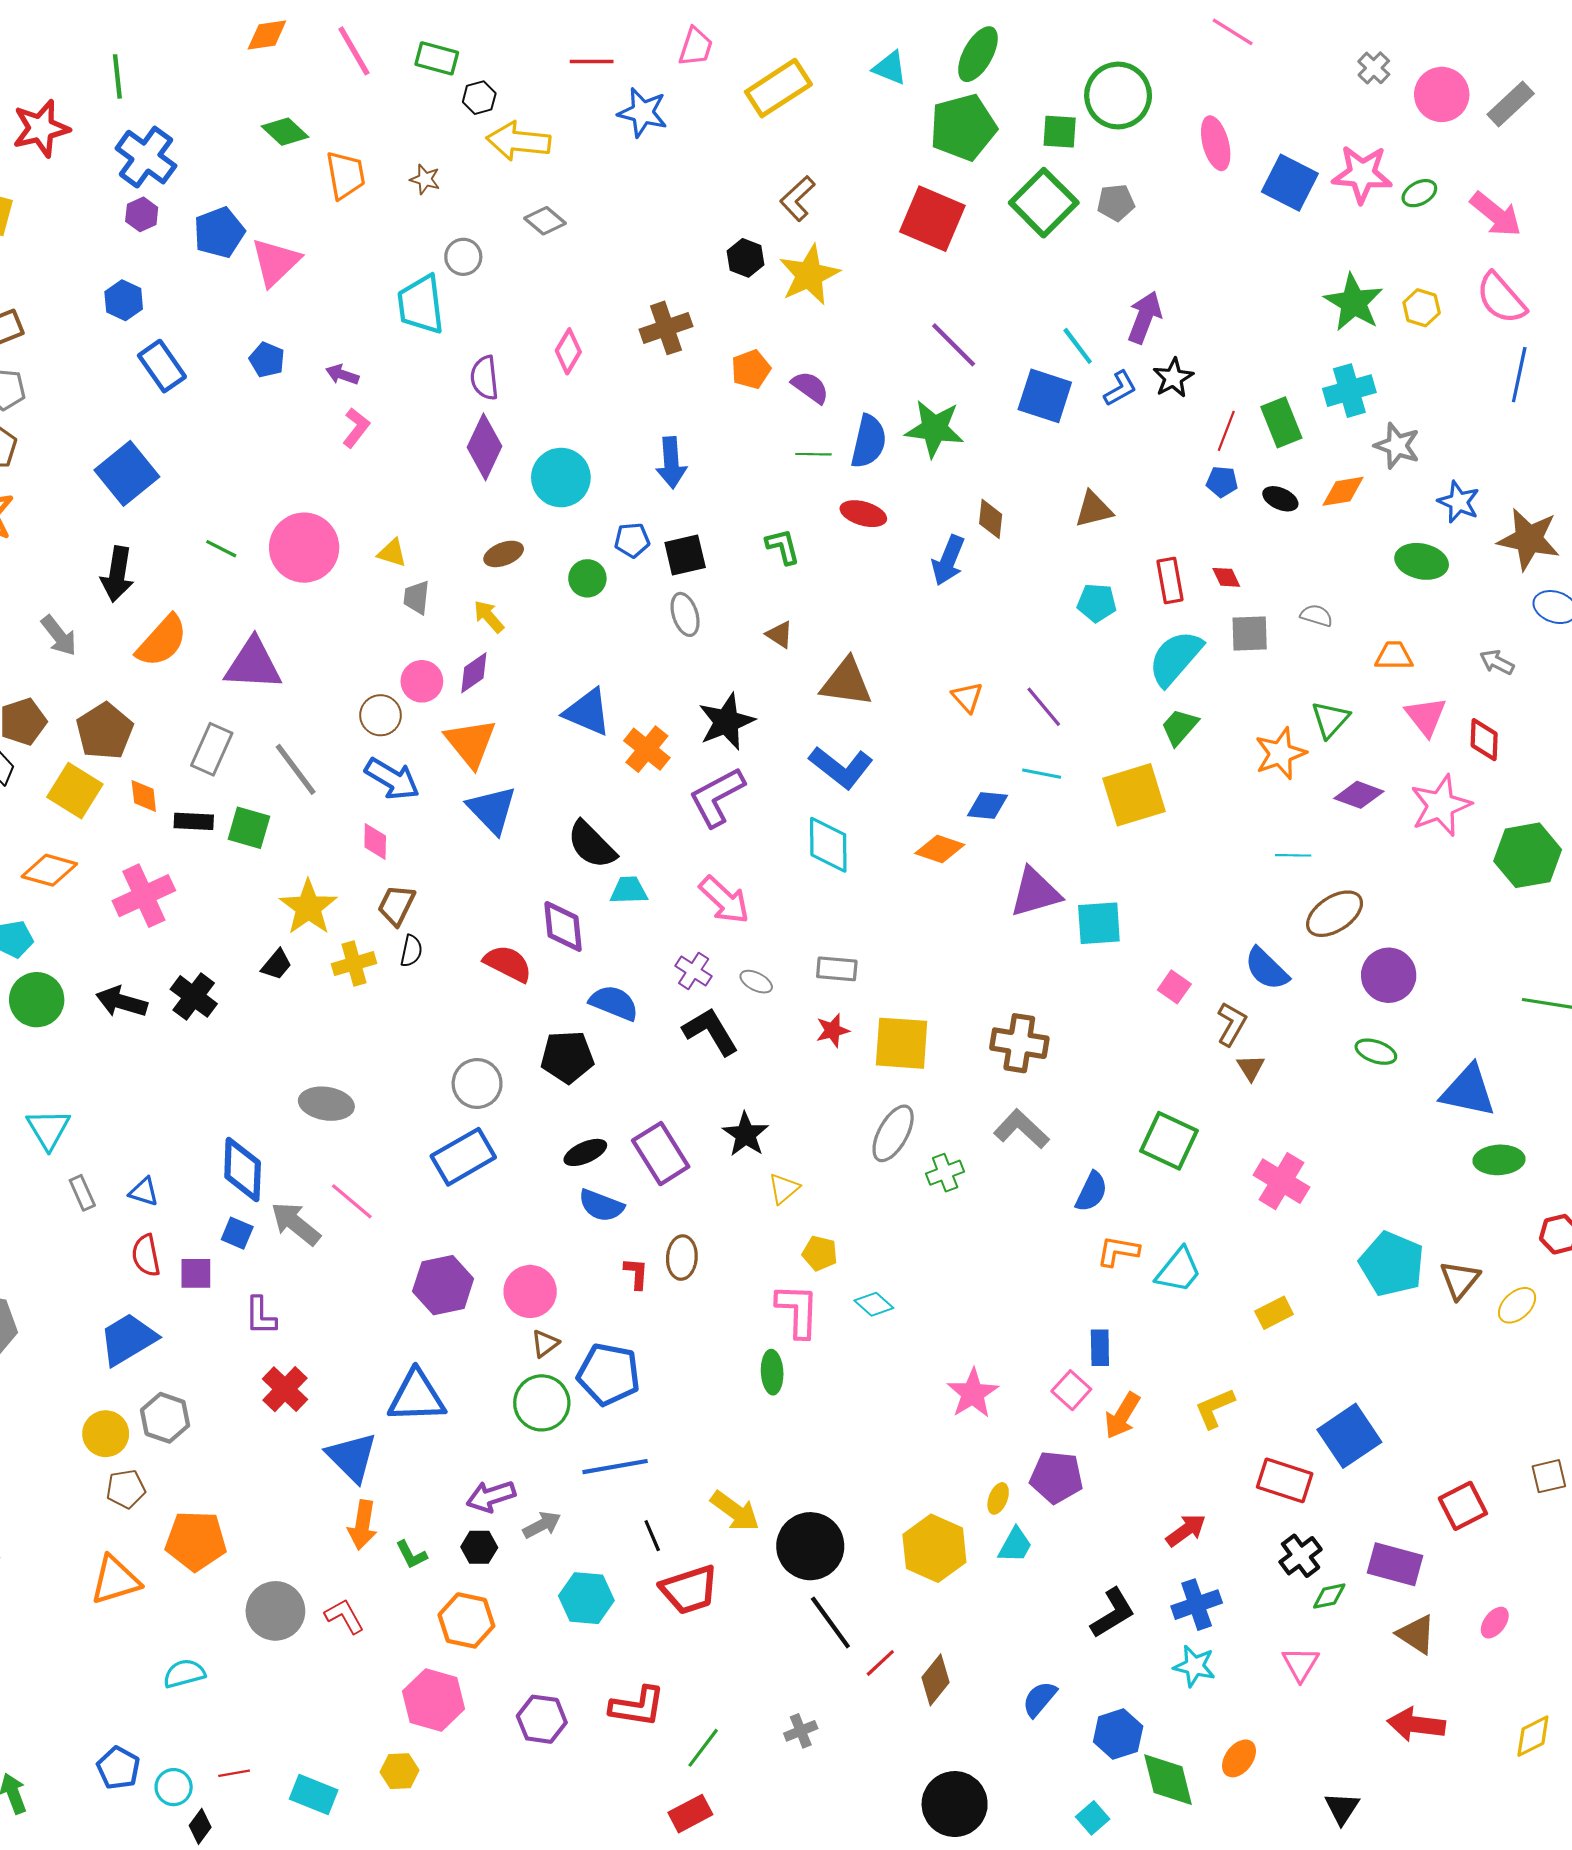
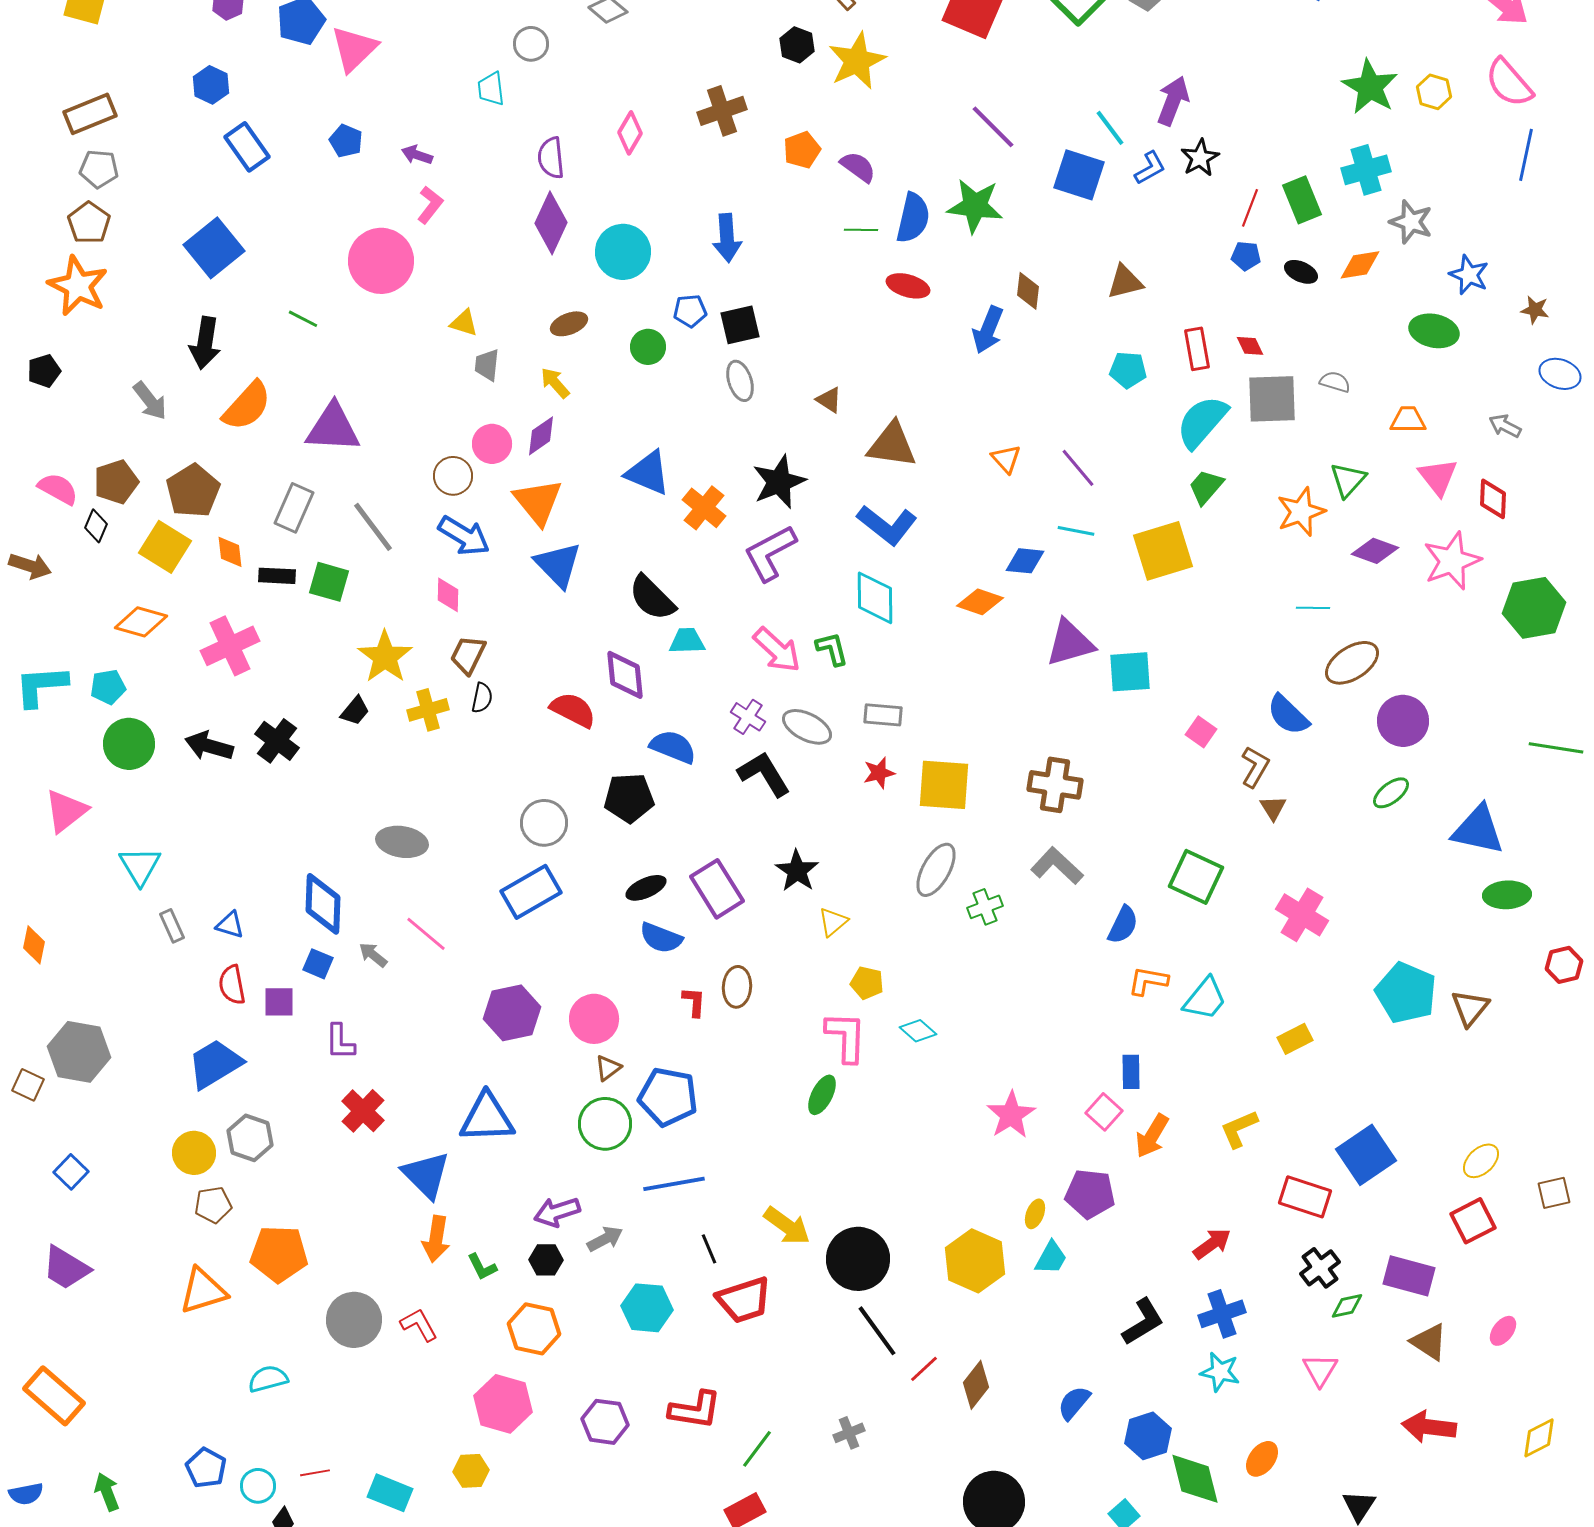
cyan trapezoid: (421, 305) -> (491, 89), size x0.6
brown star: (1529, 539) -> (1535, 310), size x0.5
green L-shape: (783, 547) -> (832, 649), moved
pink circle: (304, 548) -> (381, 261), moved
gray square: (1250, 634) -> (1272, 399), size x1.4
gray ellipse: (756, 982) -> (807, 727), size x1.6
green ellipse: (1376, 1052) -> (1391, 793), turned -57
gray arrow: (296, 1224) -> (373, 955), size x0.6
yellow ellipse: (1517, 1305) -> (1481, 1161), moved
green ellipse: (772, 1372) -> (822, 1095), turned 30

